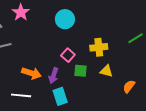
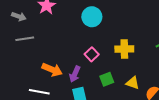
green square: (80, 71) -> (107, 79), moved, turned -32
yellow triangle: (106, 71) -> (133, 83), moved

